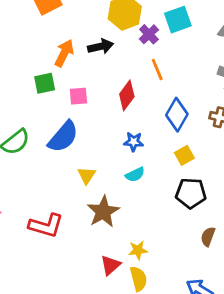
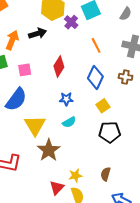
orange line: (157, 69) -> (96, 45), moved
yellow triangle: (87, 175) -> (35, 125), size x1.6
brown semicircle: (208, 237) -> (106, 174), moved

